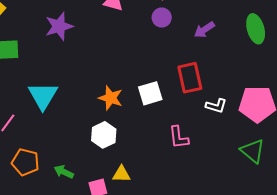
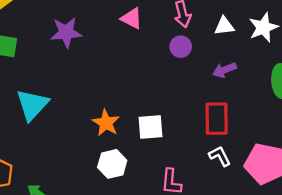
red rectangle: (190, 78) -> (217, 119), moved
white L-shape: (216, 106) -> (220, 156), turned -145
white hexagon: (104, 135) -> (112, 164), moved

